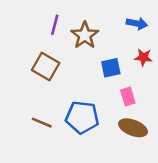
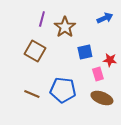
blue arrow: (137, 23) -> (105, 18), turned -35
red star: (143, 57) -> (110, 60), moved

